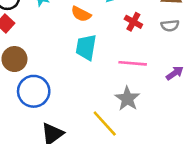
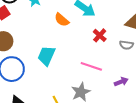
cyan trapezoid: (86, 47) -> (46, 56), moved

